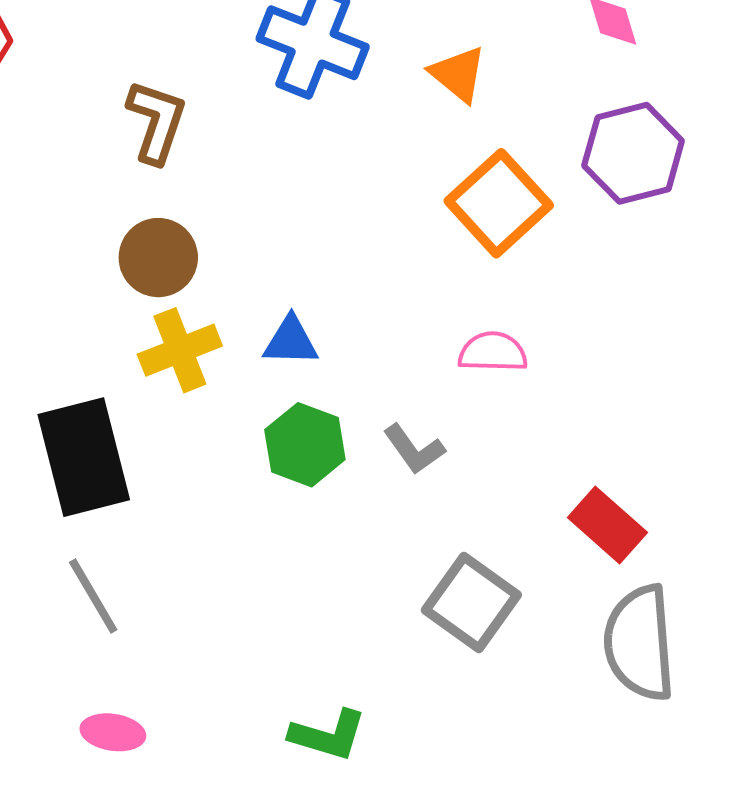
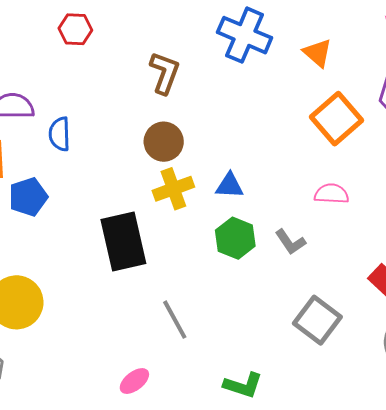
gray line: (93, 596) -> (175, 320), moved
pink ellipse: (113, 732) -> (134, 381), turned -48

